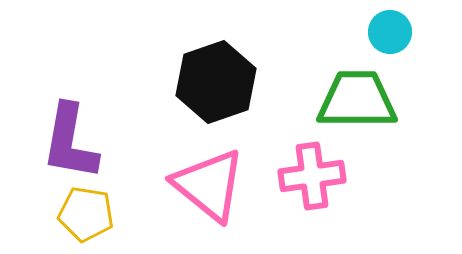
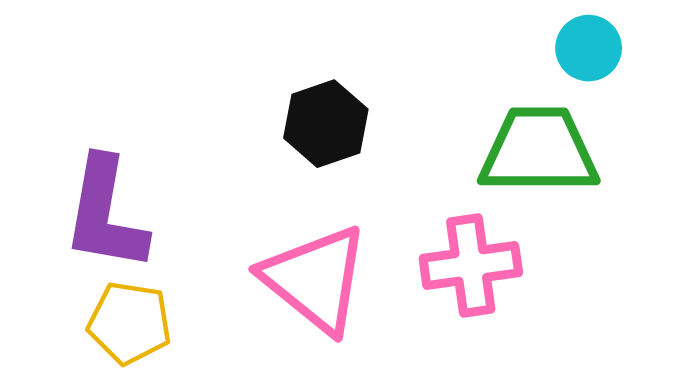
black hexagon: (216, 82) -> (326, 124), size x0.7

